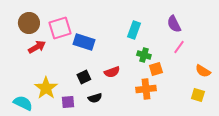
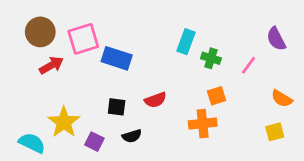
purple semicircle: (174, 24) -> (276, 39), moved
green cross: (144, 55) -> (211, 58), moved
black square: (84, 77) -> (117, 107), turned 32
yellow square: (198, 95) -> (275, 132), turned -32
purple square: (68, 102) -> (94, 142), turned 32

